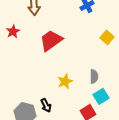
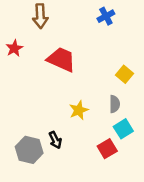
yellow square: (107, 37) -> (125, 74), moved
red trapezoid: (51, 40) -> (61, 59), turned 60

